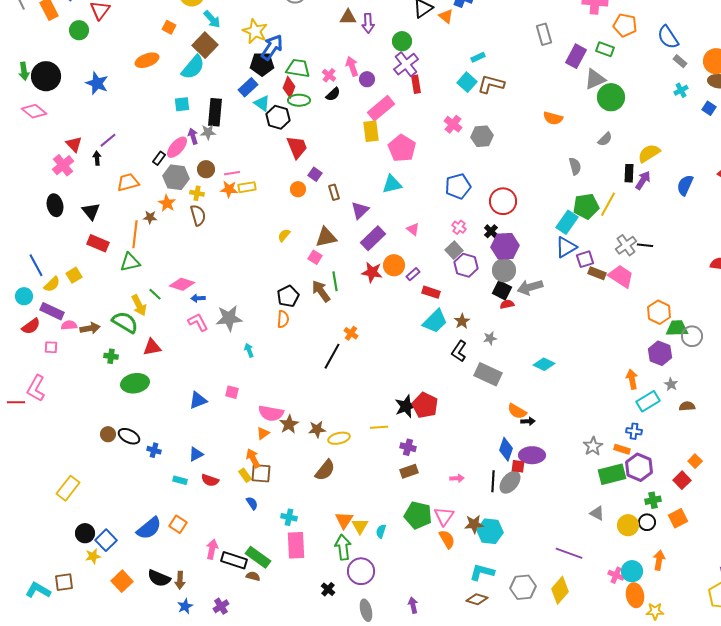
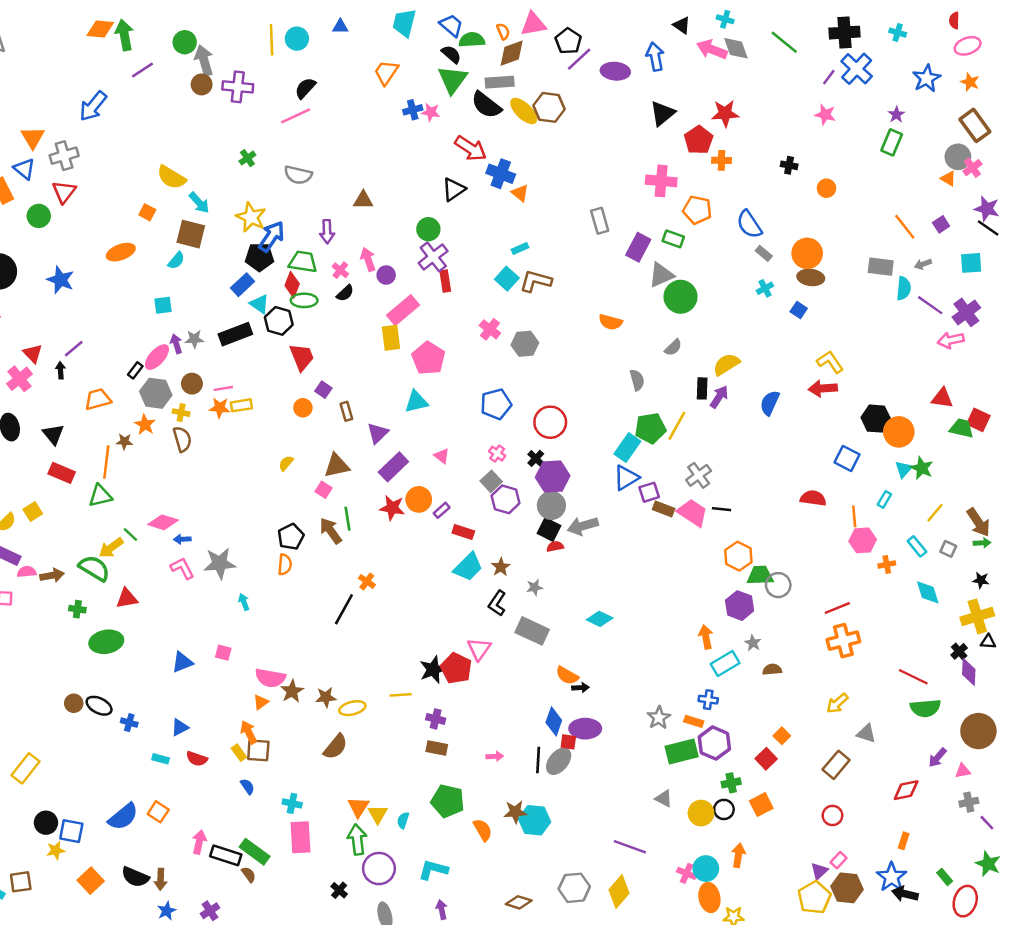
orange triangle: (446, 16) -> (520, 193), moved
purple arrow: (368, 23) -> (327, 232), moved
brown square: (205, 45) -> (191, 234), turned -30
cyan semicircle: (193, 67) -> (176, 261), size x0.6
black rectangle: (215, 112) -> (235, 334), moved, turned 64
black line: (645, 245) -> (722, 509), moved
yellow arrow: (139, 305) -> (111, 548), turned 80
brown rectangle: (409, 471) -> (437, 748), turned 30
pink triangle: (444, 516) -> (479, 649), moved
blue square: (106, 540) -> (71, 831), turned -35
cyan L-shape: (482, 572) -> (433, 870), moved
brown semicircle: (253, 576) -> (249, 875), turned 40

